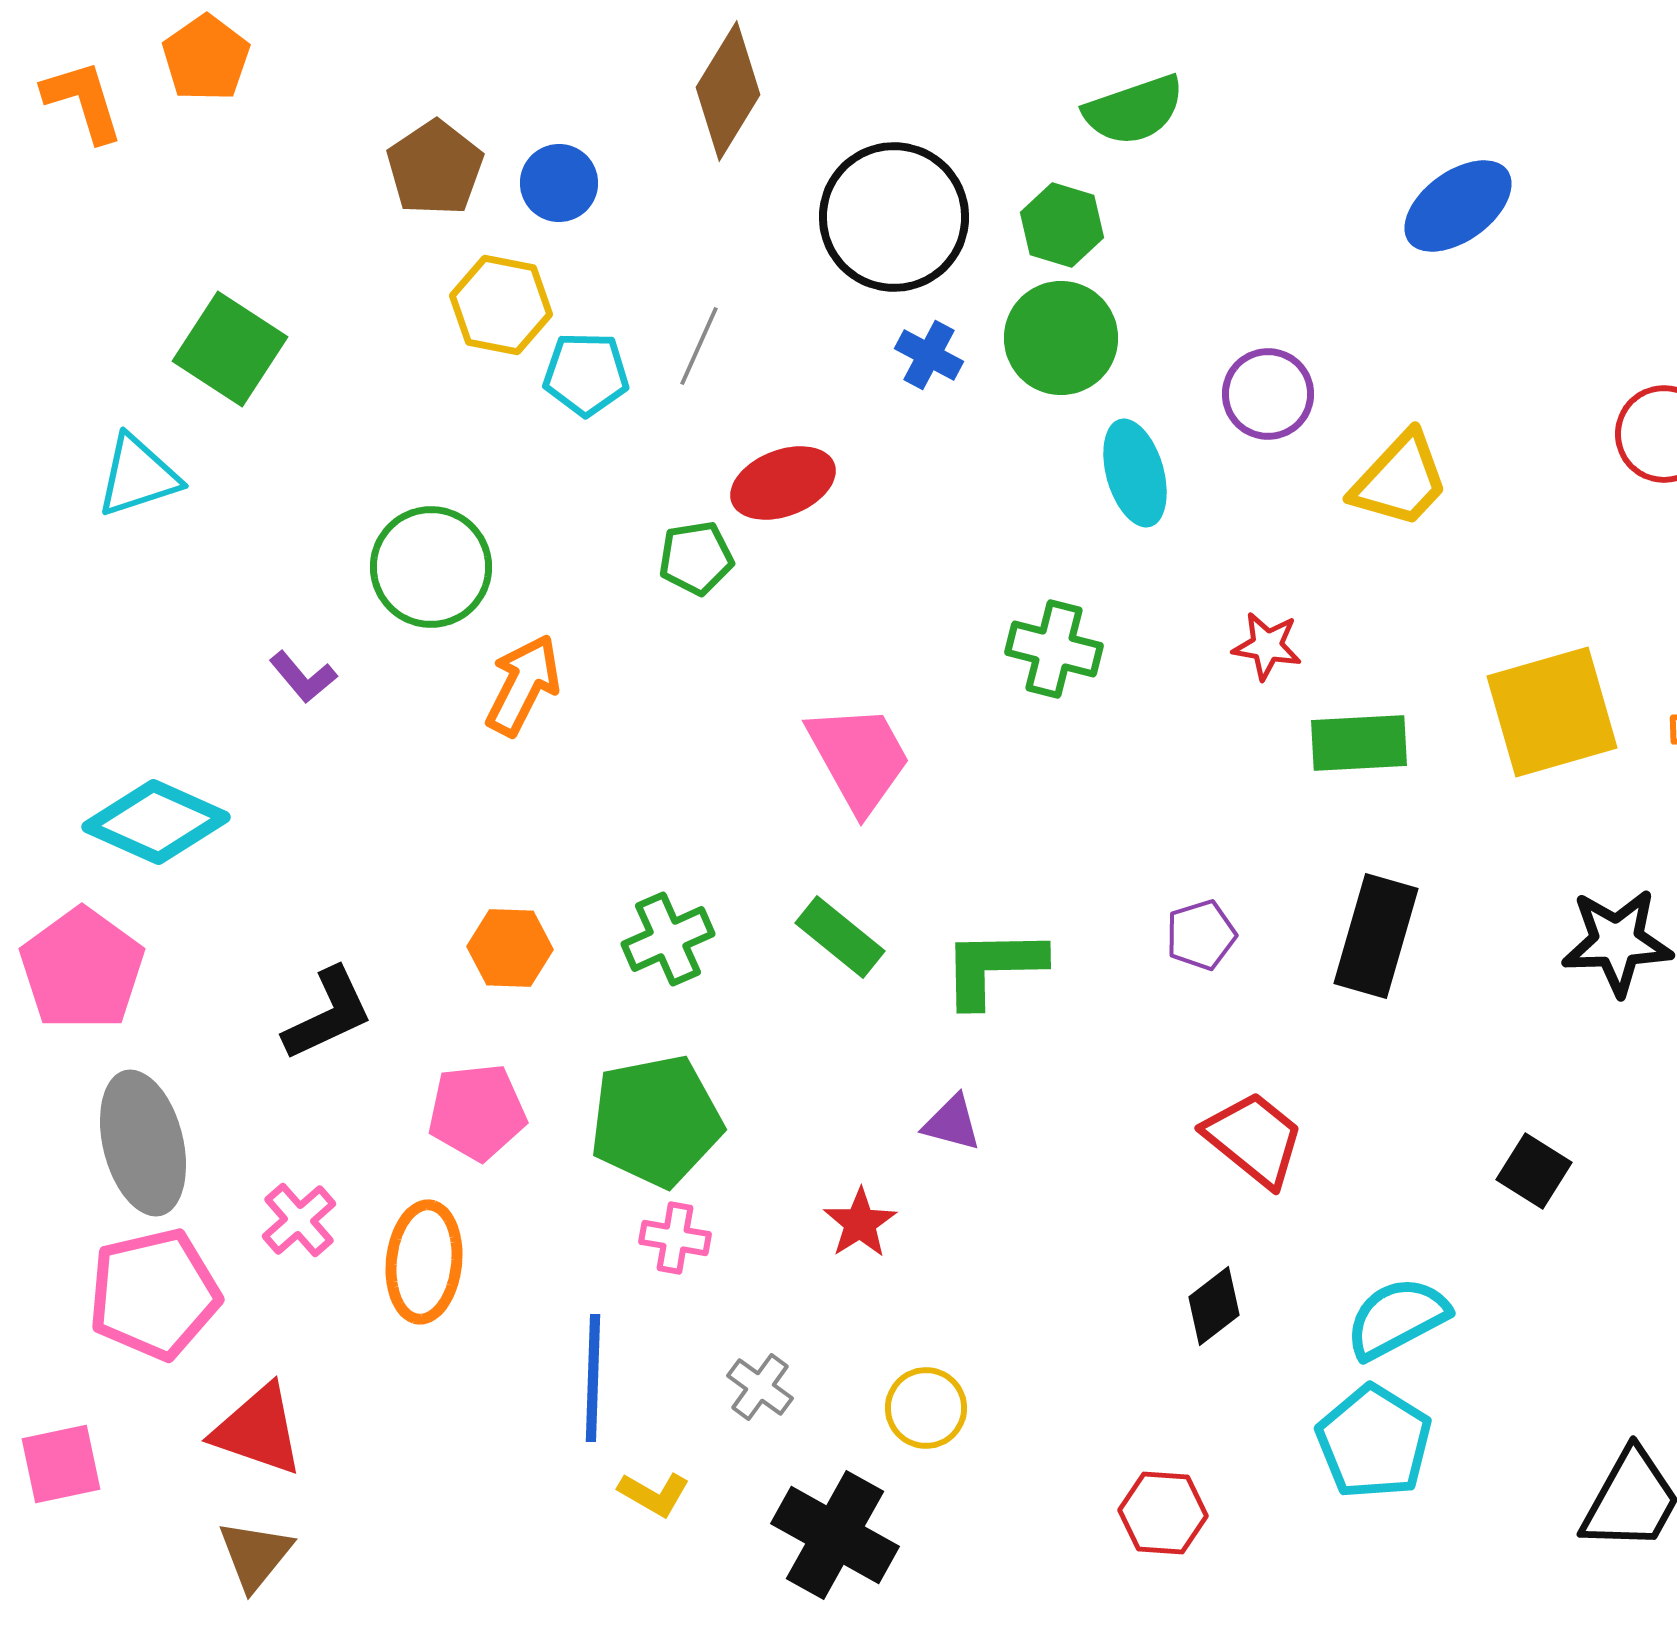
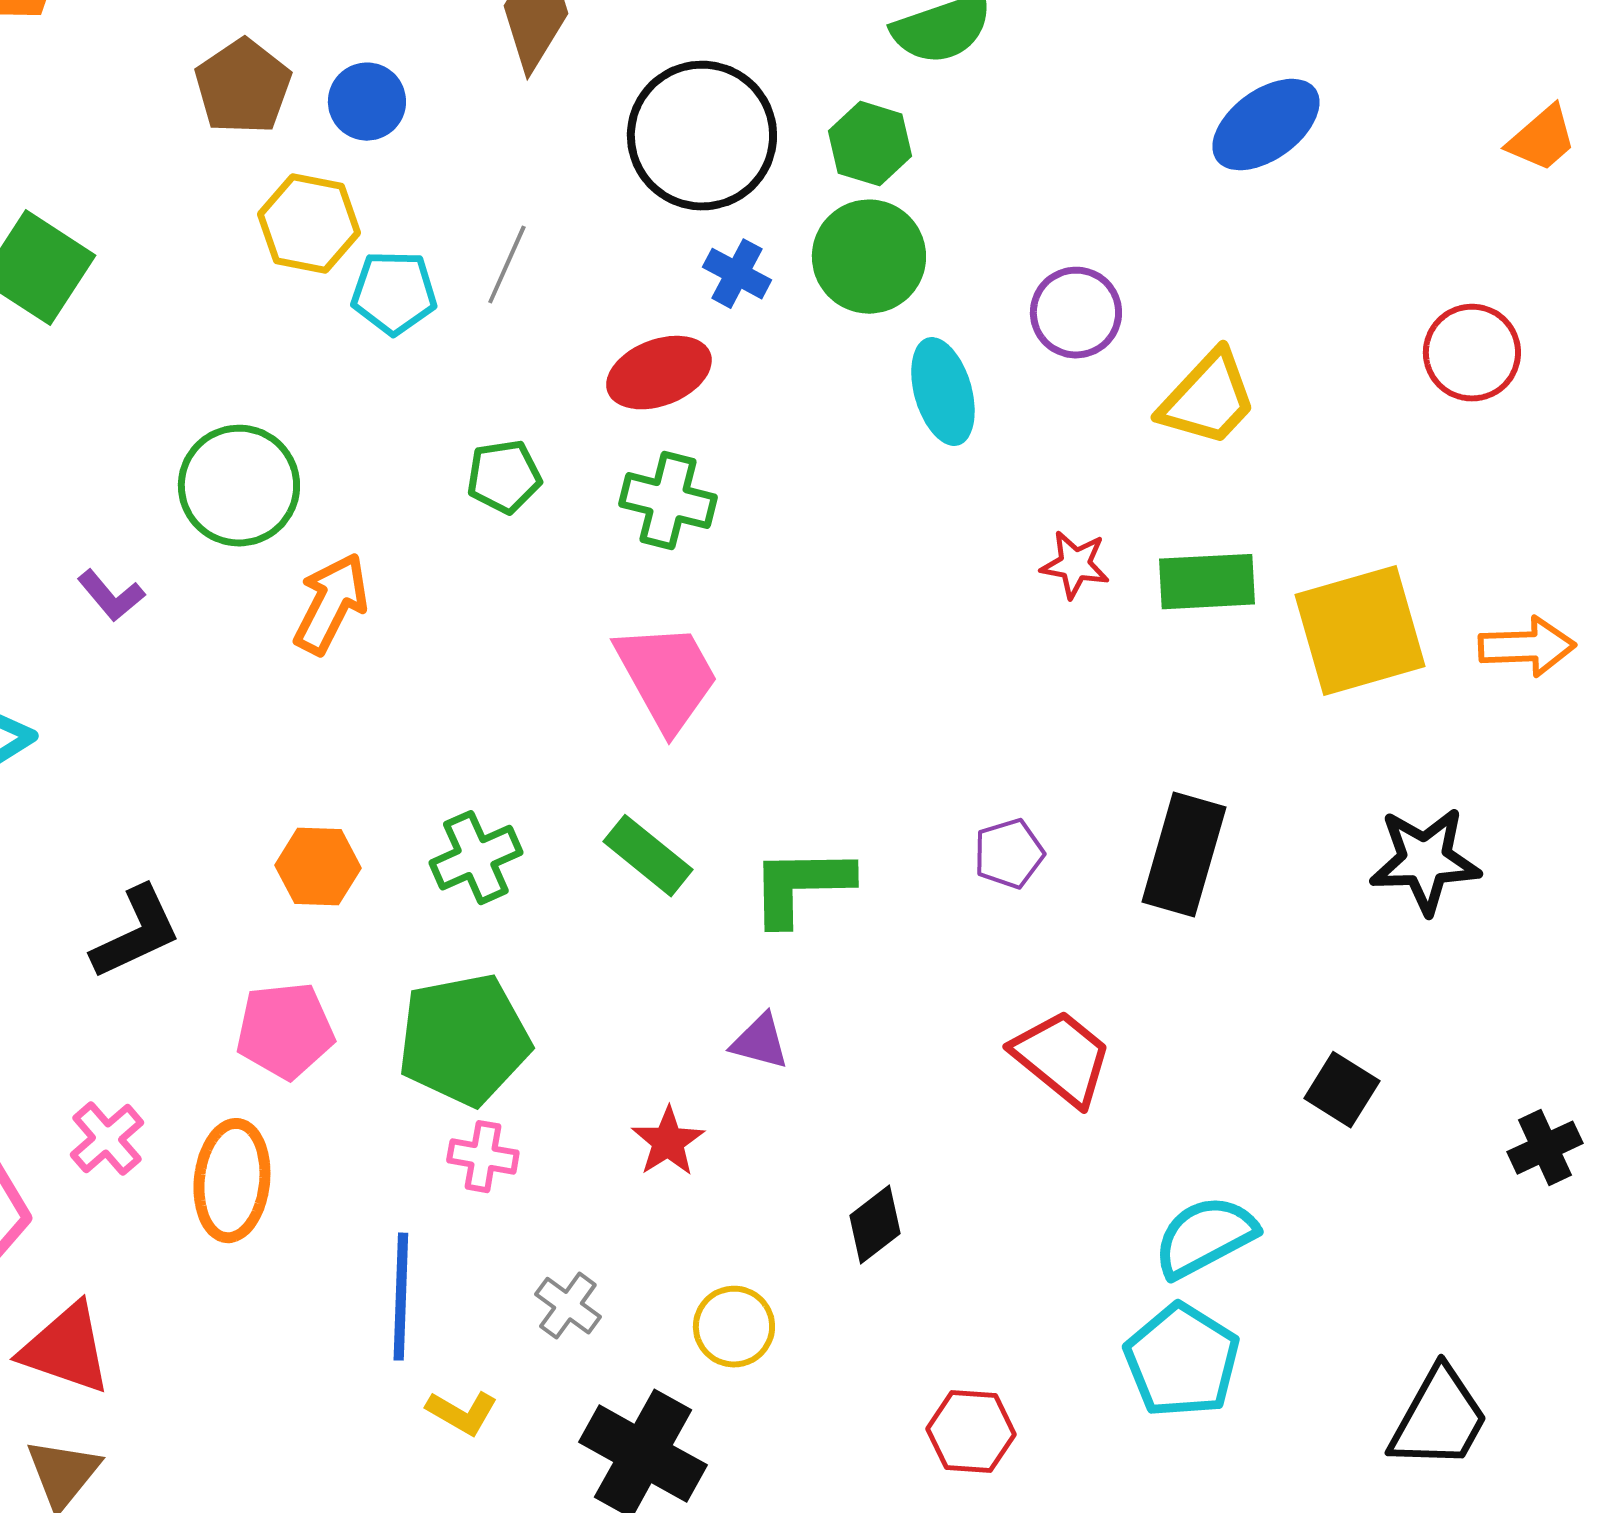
red ellipse: (783, 483) -> (659, 373), moved
green cross: (1054, 649) -> (668, 501), moved
green rectangle: (1359, 743) -> (1207, 582), moved
black diamond: (1214, 1306) -> (875, 1225), moved

